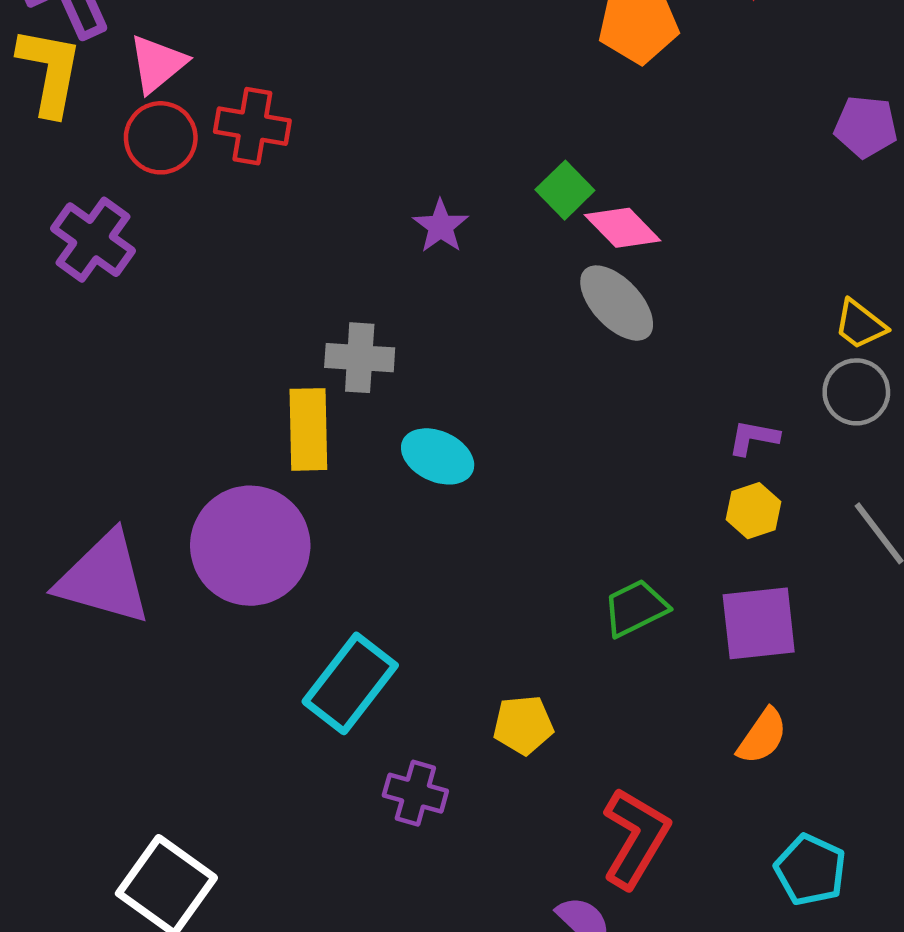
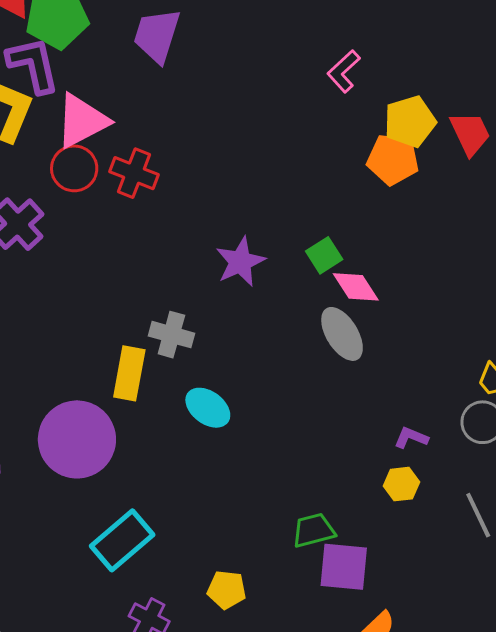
pink triangle: (157, 64) -> (82, 121), size x1.4
purple star: (441, 226) -> (240, 262), size x1.4
purple square: (759, 623) -> (344, 567), moved

